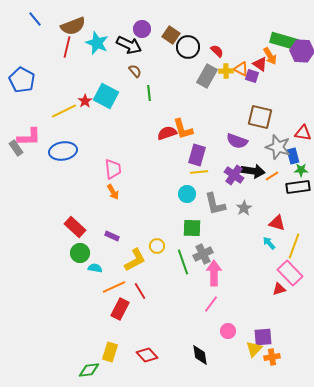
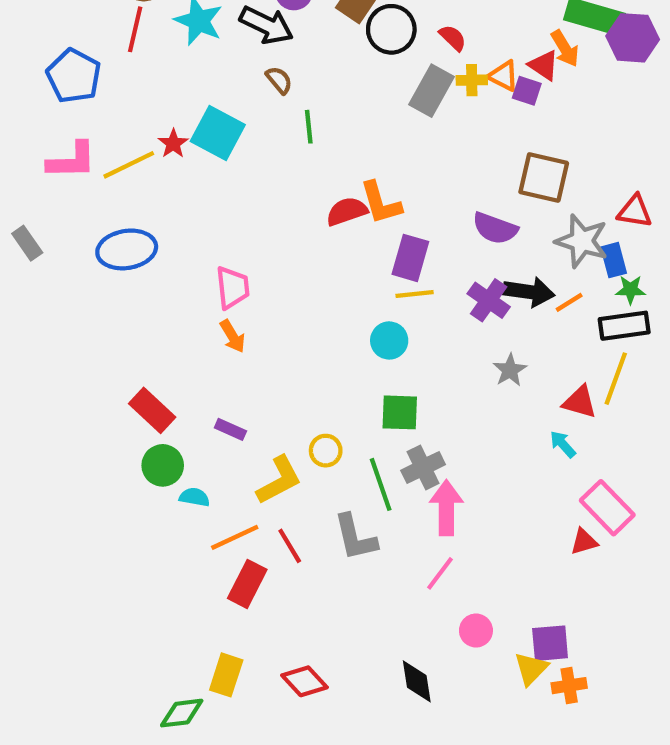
blue pentagon: (22, 80) -> (74, 76), moved
pink L-shape: (29, 137) -> (72, 161), moved
gray L-shape: (215, 204) -> (355, 537), moved
yellow line: (294, 246) -> (616, 379), moved

